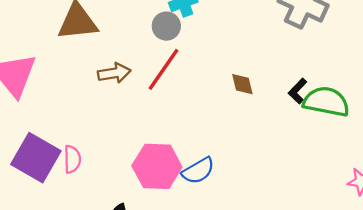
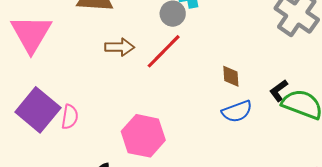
blue semicircle: (198, 171) -> (237, 111), moved

